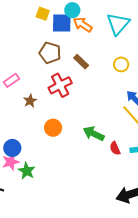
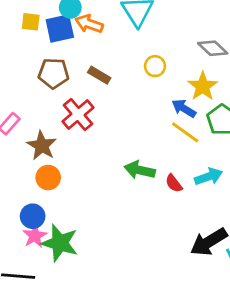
brown star: (30, 101) -> (42, 146), size x1.5
orange circle: (53, 128) -> (48, 178), moved
green star: (27, 171) -> (60, 243), size x1.5

